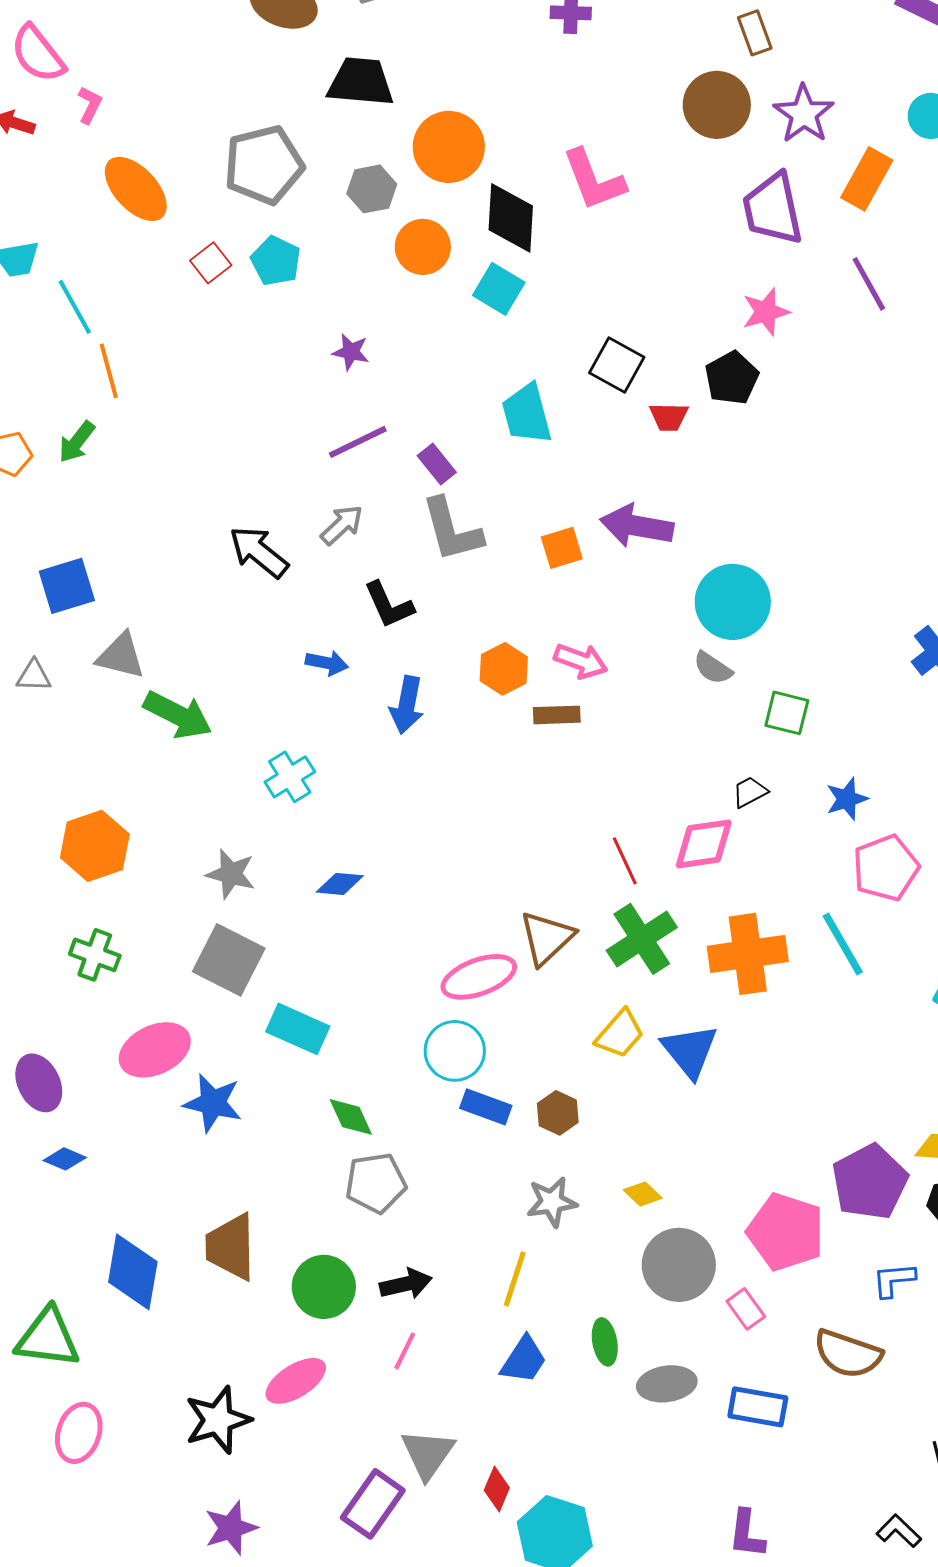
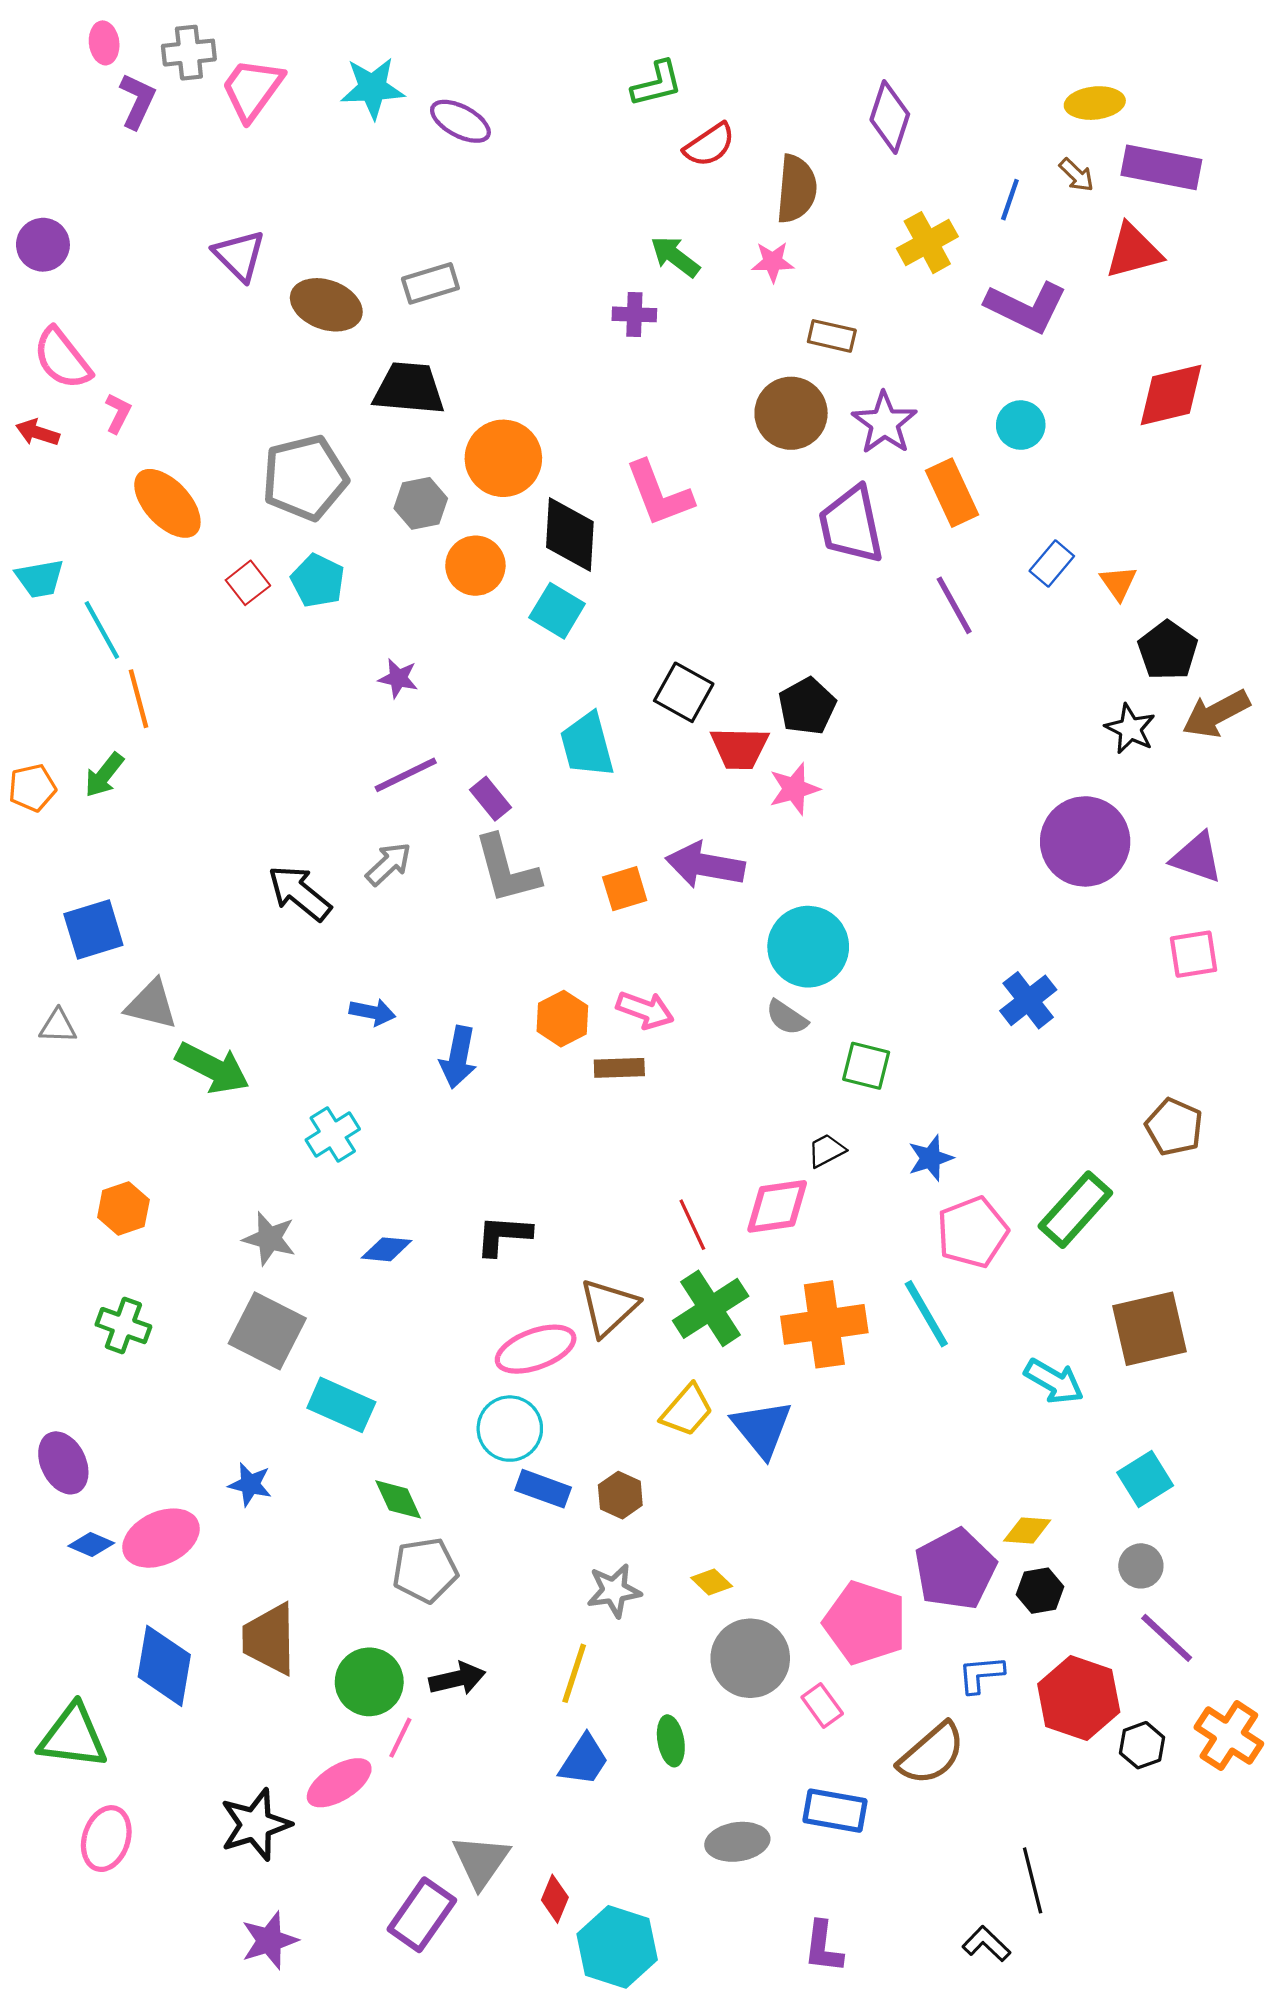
brown rectangle: (755, 33) -> (832, 336), turned -57
orange rectangle: (867, 179) -> (952, 493), turned -54
pink star: (766, 312) -> (794, 789), moved
red trapezoid: (669, 417) -> (740, 748), size x1.4
black L-shape: (389, 605) -> (503, 1235), moved, turned 118
orange hexagon: (95, 846) -> (123, 1209), size x0.7
pink ellipse: (155, 1050) -> (161, 1538), moved
blue star: (213, 1103) -> (250, 1484), size x0.7
pink line: (405, 1351) -> (400, 1738), moved
brown semicircle: (848, 1354) -> (932, 1754), turned -60
gray ellipse: (667, 1384) -> (737, 1842), moved

